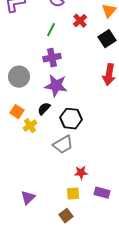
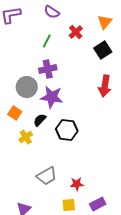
gray circle: (19, 77) -> (27, 87), moved
orange square: (17, 112) -> (15, 113), moved
gray trapezoid: (63, 145) -> (47, 176), moved
purple rectangle: (102, 193) -> (98, 204), turned -42

